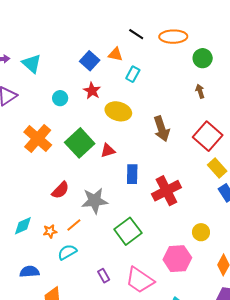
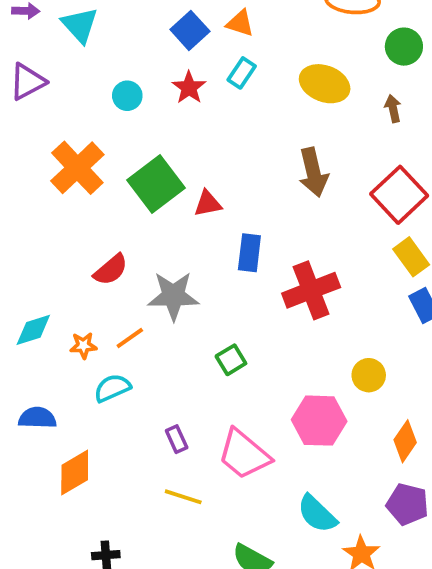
cyan rectangle: (133, 74) -> (242, 73), moved
yellow ellipse: (118, 111) -> (325, 84), moved
green square: (128, 231) -> (231, 360), size x0.6

